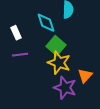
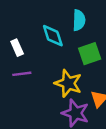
green square: (56, 46) -> (90, 54), moved, turned 30

